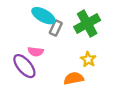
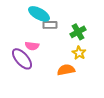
green cross: (87, 24) -> (78, 32), moved, size x0.7
gray rectangle: (56, 28) -> (50, 25), turned 64

